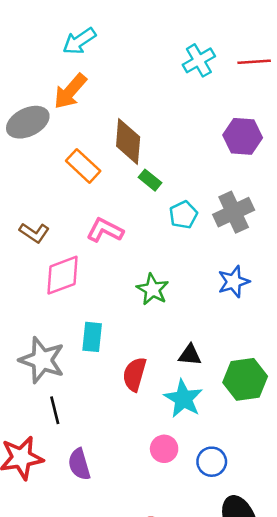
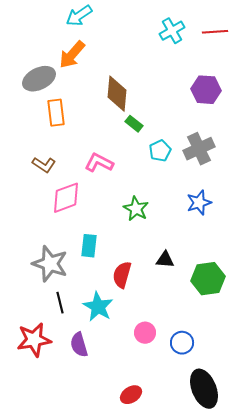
orange rectangle: (83, 166) -> (56, 113), moved, turned 40
cyan star: (183, 399) -> (98, 307), moved

